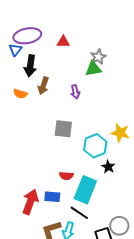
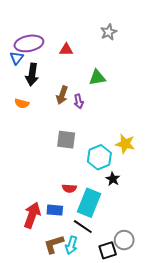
gray star: (98, 57) -> (109, 32), moved
brown arrow: (43, 86) -> (62, 95), moved

